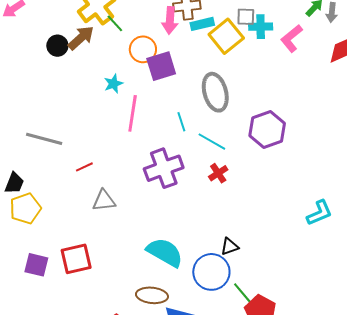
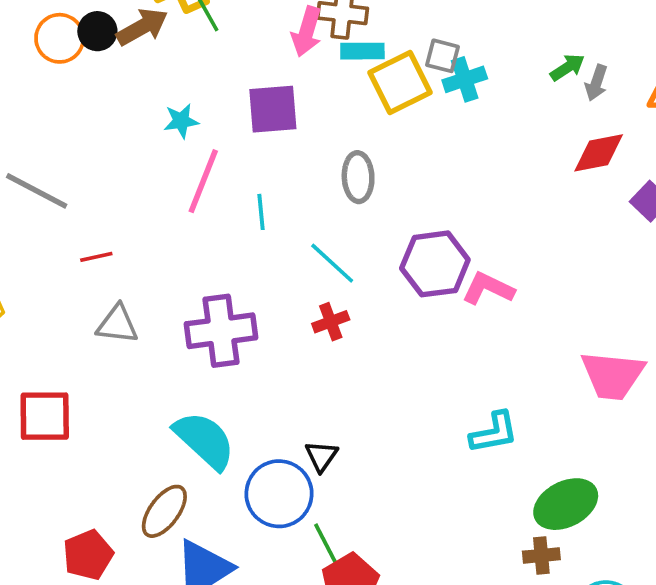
cyan cross: (261, 27) -> (465, 79), turned -30
pink L-shape: (292, 38) -> (488, 289), moved, turned 52
orange circle: (143, 49) -> (60, 38), moved
gray ellipse: (215, 92) -> (358, 177), size x0.7
cyan line: (181, 122) -> (261, 212), moved
purple cross: (164, 168) -> (221, 331), moved
black triangle: (230, 247) -> (321, 456), turned -48
brown ellipse: (152, 295) -> (164, 511), turned -72

